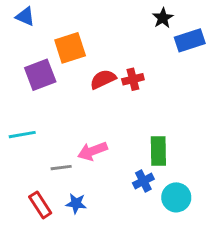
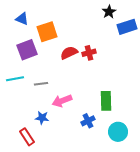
blue triangle: (25, 16) -> (22, 19), moved
cyan line: (22, 135) -> (15, 79), moved
gray line: (61, 168) -> (41, 84), moved
blue cross: (143, 181) -> (88, 121), moved
blue star: (76, 203) -> (42, 118), moved

